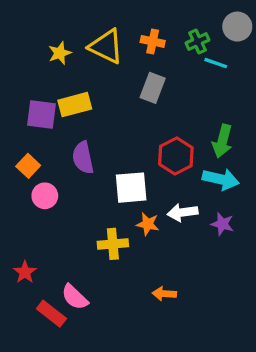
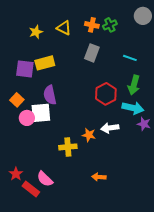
green cross: (197, 41) -> (110, 25), moved
yellow triangle: (106, 46) -> (64, 28), size x0.7
cyan line: (216, 63) -> (130, 58), moved
white square: (131, 188) -> (41, 113), moved
purple star: (222, 224) -> (144, 124), moved
red star: (25, 272) -> (16, 174), moved

